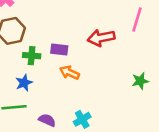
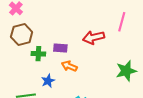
green star: (140, 81) -> (126, 71), size x1.5
blue star: (24, 83) -> (48, 81), moved

